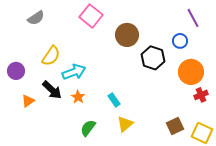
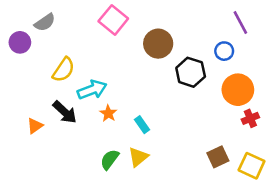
purple circle: (16, 71) -> (20, 42), moved
orange star: (78, 97) -> (108, 113), moved
yellow triangle: (125, 124) -> (138, 157), moved

